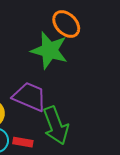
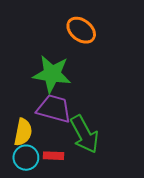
green star: (49, 50) -> (52, 74), moved

